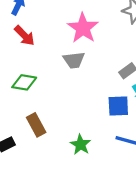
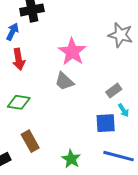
red arrow: (25, 36) -> (19, 59), turned 35
gray trapezoid: (74, 60) -> (64, 81), turned 50

